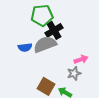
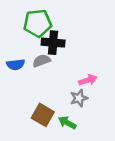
black cross: (54, 30) -> (53, 43), turned 36
gray semicircle: (45, 44) -> (41, 61), size x0.6

